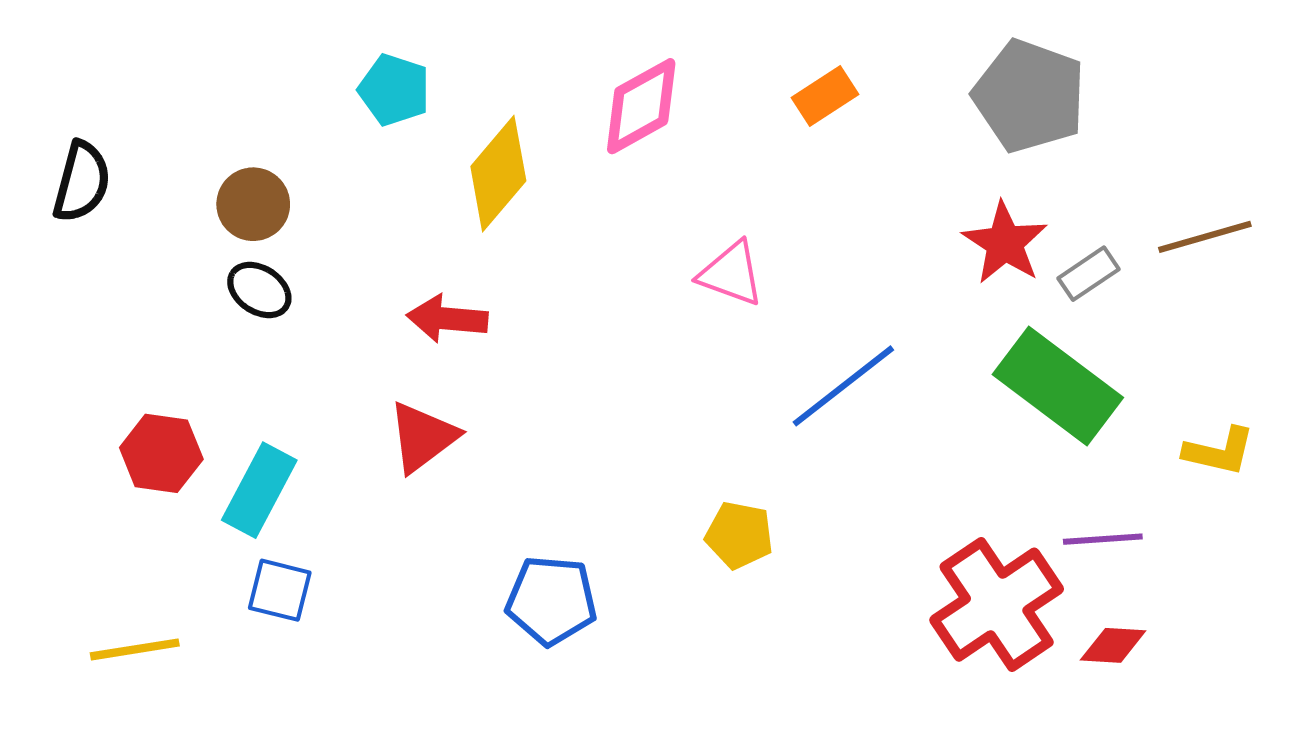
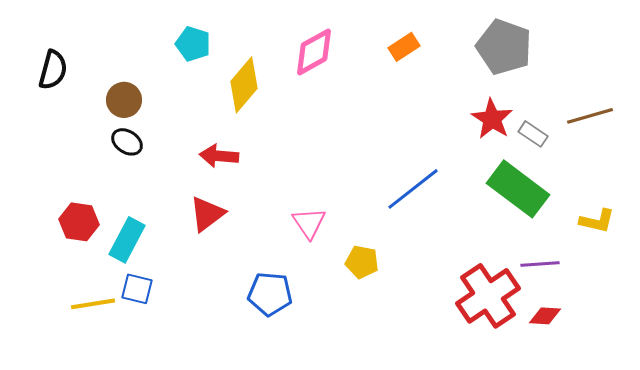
black semicircle: (82, 182) -> (53, 70), moved
pink triangle: (731, 274) -> (309, 223), moved, turned 36
gray rectangle: (1089, 274) -> (533, 134), turned 68
yellow line: (135, 649) -> (93, 304), moved

